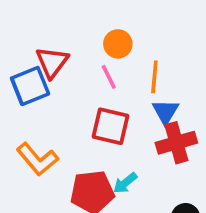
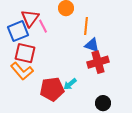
pink line: (109, 77) -> (43, 26), moved
blue triangle: (165, 112) -> (92, 45), turned -42
red square: (111, 126) -> (25, 53), moved

